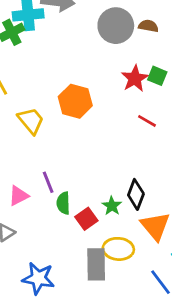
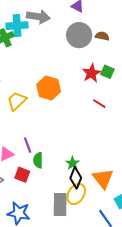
yellow trapezoid: (31, 121) -> (17, 101), turned -95
black diamond: (136, 194) -> (76, 178), moved
red square: (86, 219) -> (22, 175), moved, turned -35
yellow ellipse: (118, 249) -> (76, 194), turned -65

